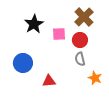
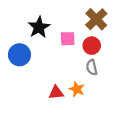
blue circle: (23, 63) -> (19, 55), moved
orange star: (95, 78) -> (77, 89), moved

